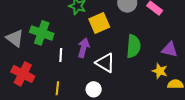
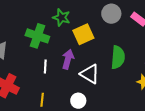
green cross: (42, 33) -> (37, 36), moved

